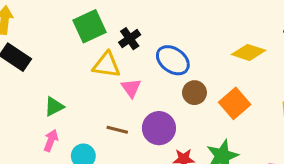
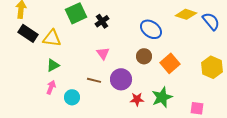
yellow diamond: (249, 52) -> (186, 14), moved
blue ellipse: (173, 60) -> (151, 29), moved
yellow triangle: (106, 65) -> (52, 38), moved

